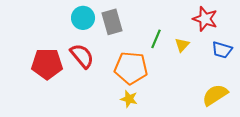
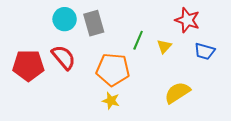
yellow semicircle: (215, 95) -> (177, 93), moved

